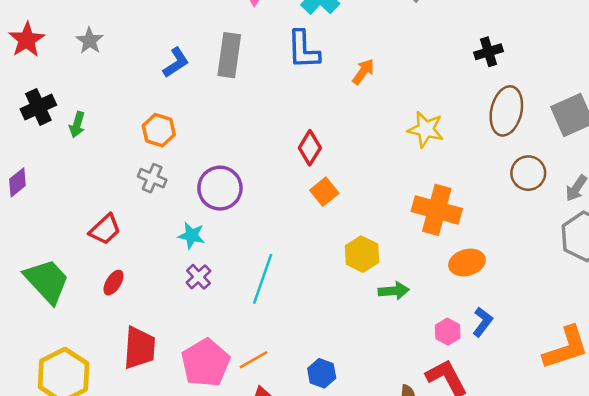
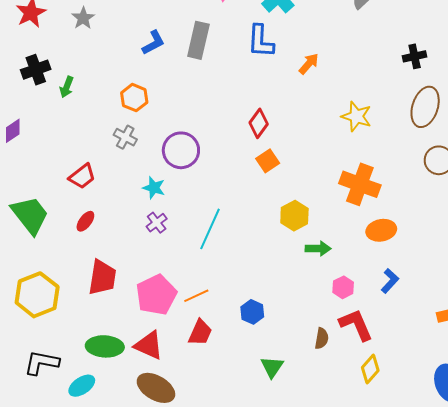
pink hexagon: (448, 332) -> (343, 287), moved

